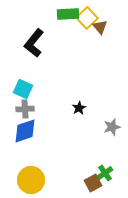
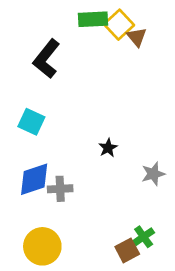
gray cross: (25, 109) -> (60, 189), moved

